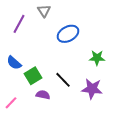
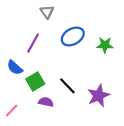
purple line: (19, 24) -> (33, 43), moved
green star: (97, 58) -> (105, 45), moved
purple star: (92, 89) -> (98, 96), turned -30

